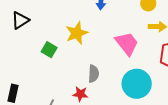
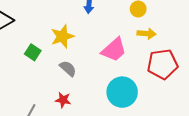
pink trapezoid: (127, 43) -> (114, 50), turned 84
gray semicircle: (94, 74) -> (68, 68), moved, turned -54

